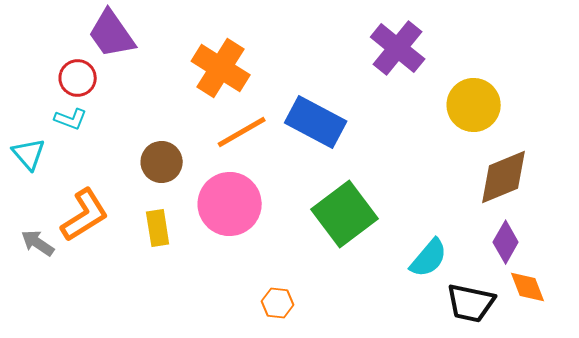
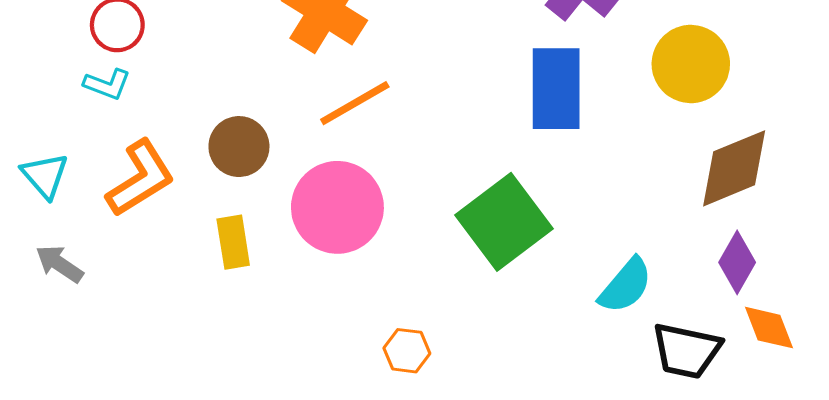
blue rectangle: (316, 122) -> (556, 89), moved, turned 62
cyan triangle: (29, 154) -> (45, 176), moved
orange L-shape: (85, 215) -> (140, 178), moved

